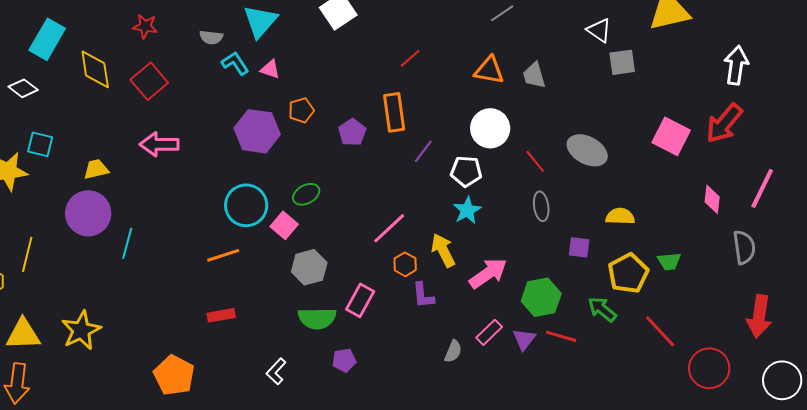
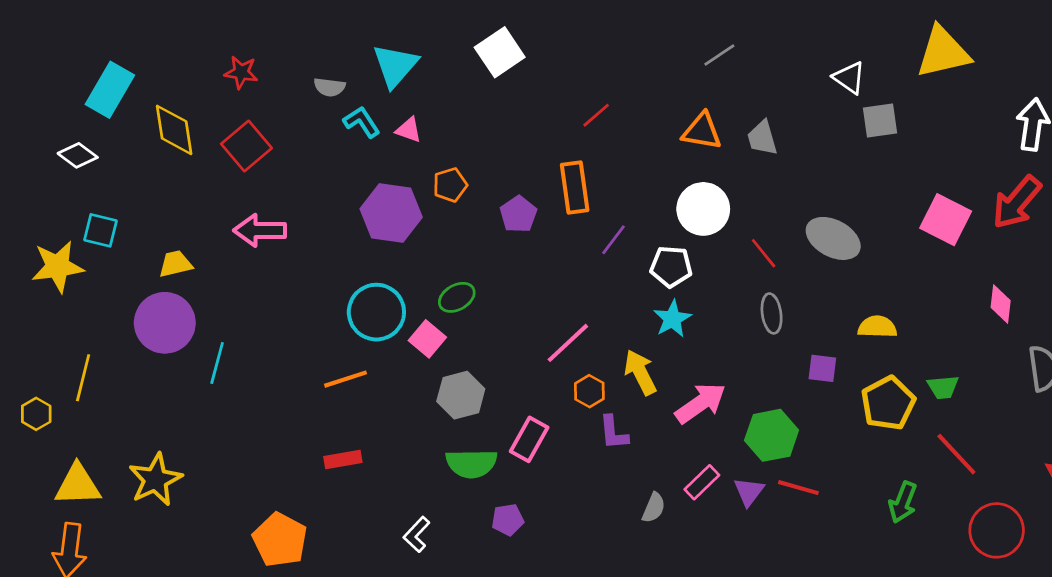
green arrow: (602, 309) -> (903, 502), moved, turned -108
red line: (660, 331) -> (956, 454), moved

